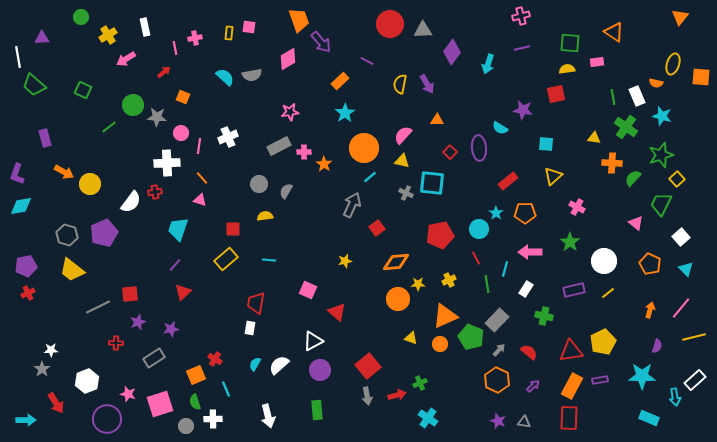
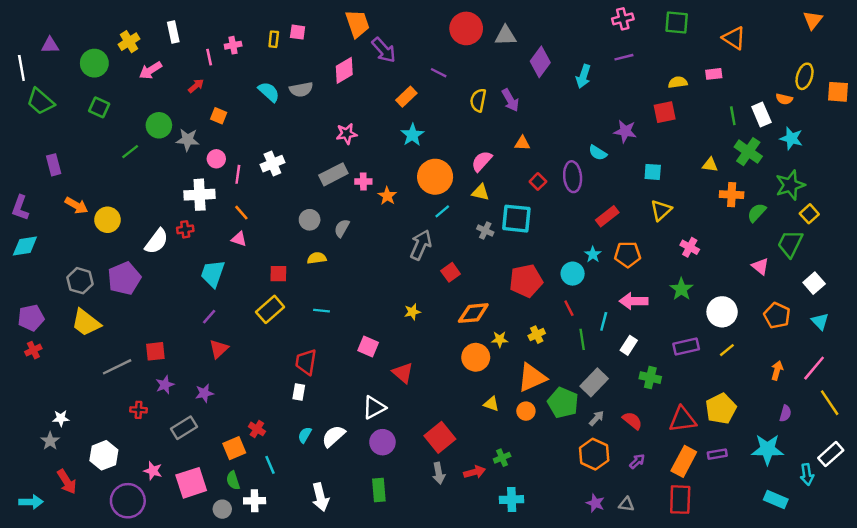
green circle: (81, 17) -> (94, 63), moved, size x1.5
green square: (570, 43) -> (677, 22), moved
yellow line: (694, 337) -> (830, 403), turned 70
cyan cross: (428, 418) -> (512, 500), turned -36

